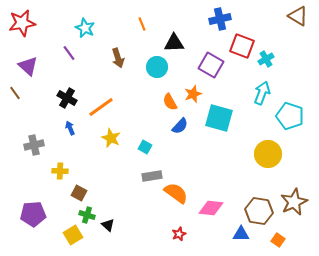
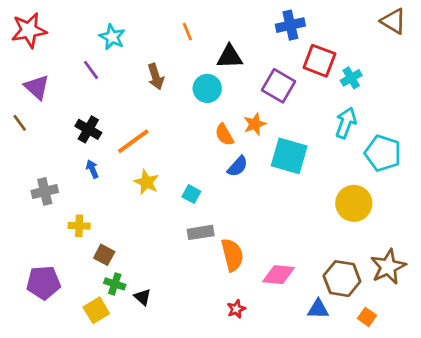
orange semicircle: (176, 193) -> (232, 255), turned 40

